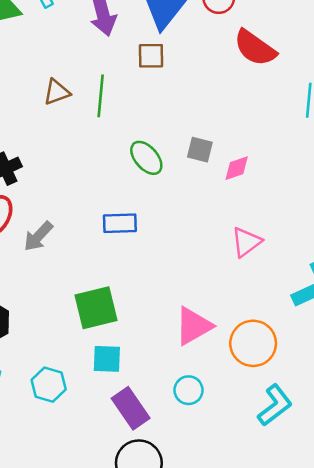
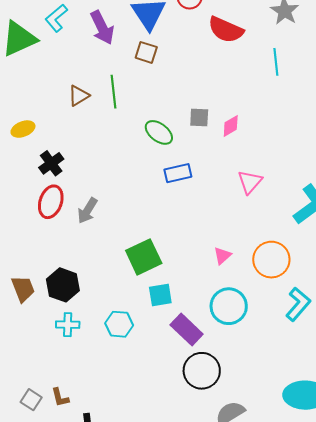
brown square: (151, 56) -> (146, 52), turned 30
blue rectangle: (120, 223) -> (178, 173), moved
pink triangle: (193, 326) -> (222, 256), size x0.6
cyan circle: (189, 390) -> (229, 306), size x1.6

